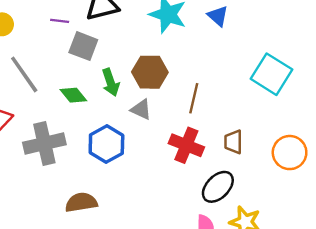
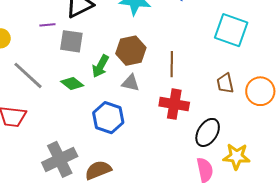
green arrow: (111, 82) -> (100, 66), turned 60
brown trapezoid: (233, 142) -> (225, 83), moved
gray cross: (44, 144) -> (60, 159), moved

